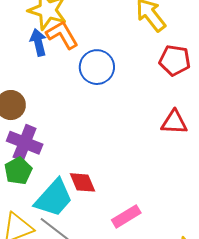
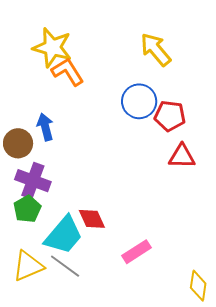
blue arrow: (38, 42) -> (45, 127), moved
red pentagon: (175, 60) -> (170, 116), moved
blue circle: (97, 67) -> (139, 101), moved

